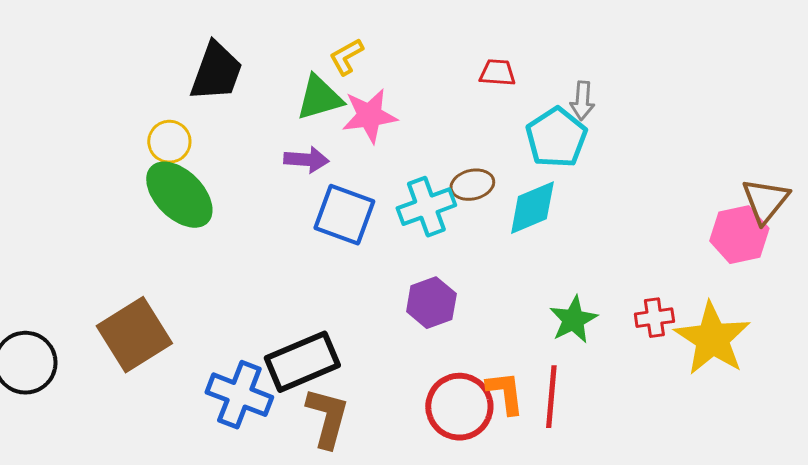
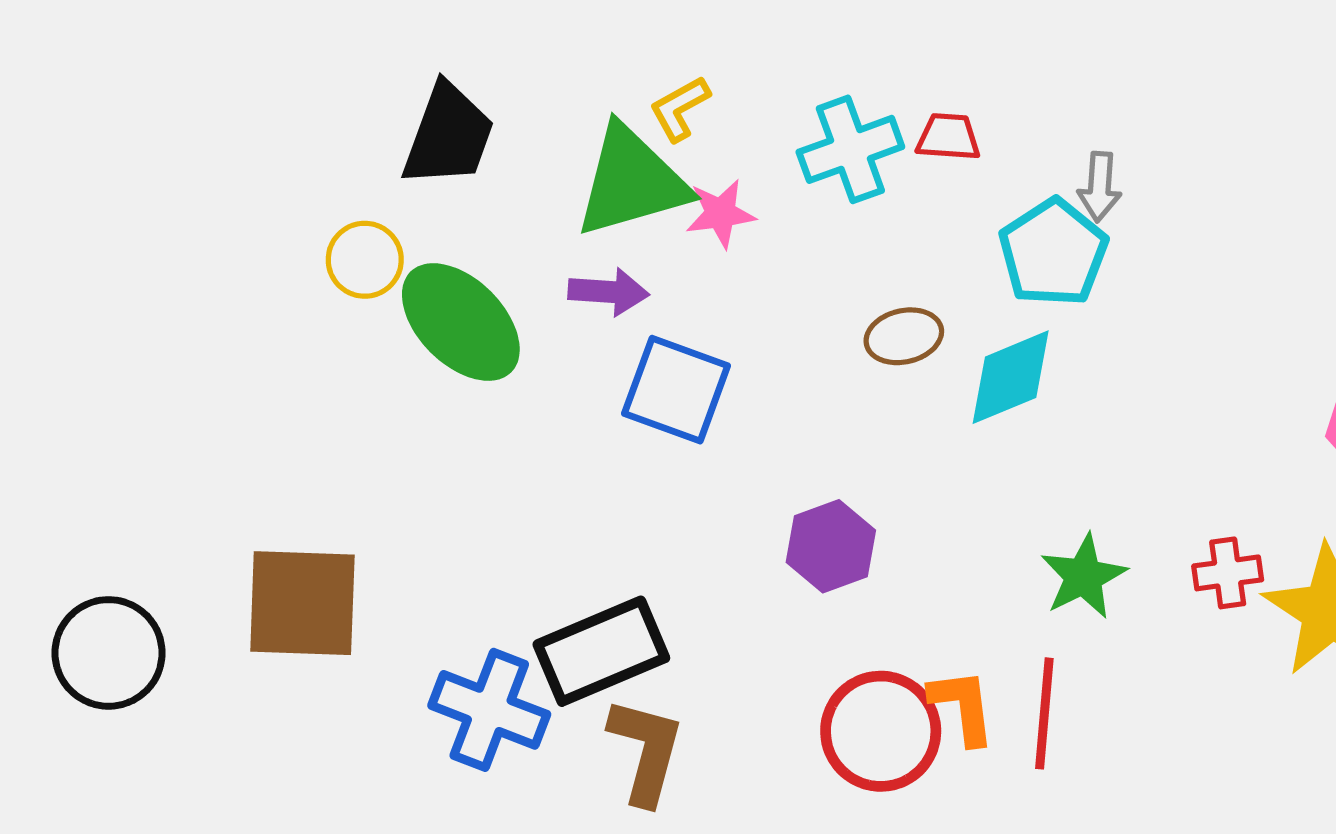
green triangle: (319, 98) -> (632, 181), size x1.4
pink star: (369, 116) -> (721, 213), size x0.7
green ellipse: (179, 195) -> (461, 322), moved
cyan cross: (426, 207) -> (850, 149), moved
brown square: (134, 335) -> (302, 603), turned 34

